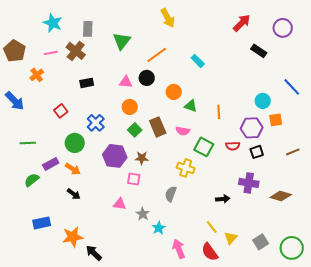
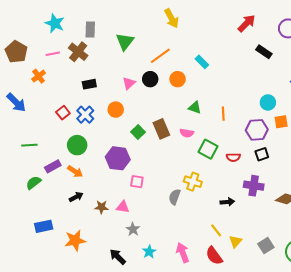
pink triangle: (126, 82) -> (129, 83), turned -48
orange circle: (174, 92) -> (178, 79), moved
orange circle: (130, 107) -> (116, 110), moved
blue cross: (96, 123) -> (85, 115), moved
red semicircle: (233, 146) -> (233, 157), moved
brown star: (142, 158) -> (101, 207), moved
yellow cross: (186, 168) -> (193, 182), moved
black arrow: (74, 194) -> (76, 197), turned -64
gray star: (143, 214) -> (133, 229), moved
cyan star: (159, 228) -> (149, 252), moved
black arrow: (94, 253) -> (118, 257), moved

